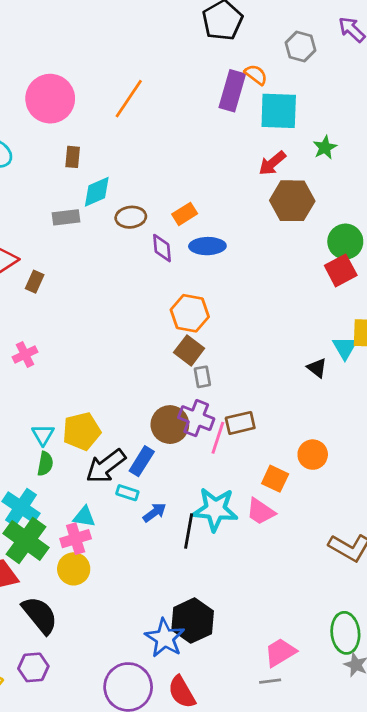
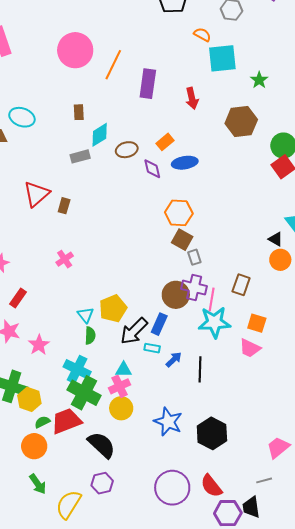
purple rectangle: (232, 91) -> (148, 84), moved
pink circle: (50, 99) -> (75, 50), moved
red arrow: (272, 163) -> (192, 98), moved, turned -55
brown rectangle: (240, 423) -> (241, 285), moved, turned -50
orange circle: (313, 455) -> (280, 260), moved
cyan star: (215, 509) -> (214, 322), moved
blue star: (165, 638) -> (168, 422), moved
gray line: (270, 681) -> (264, 480), moved

